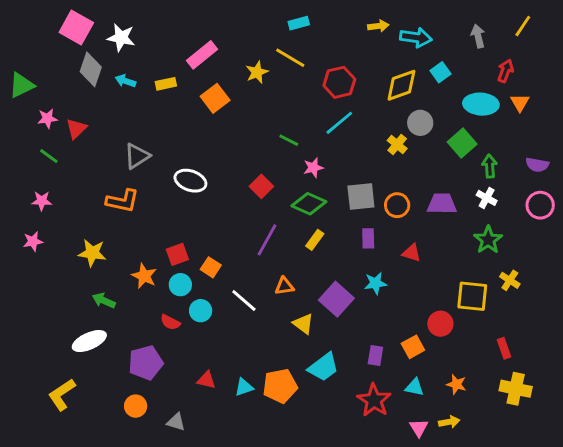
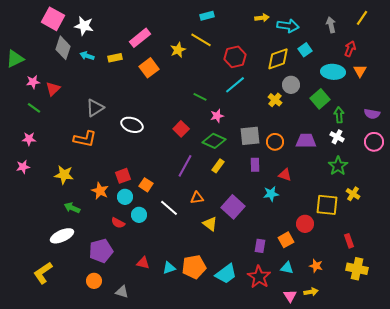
cyan star: (375, 283) -> (271, 194), moved
cyan trapezoid: (323, 367) -> (226, 274), moved

